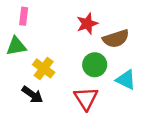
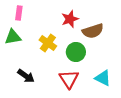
yellow cross: (44, 68) -> (48, 43), moved
cyan triangle: (126, 80) -> (103, 78), moved

